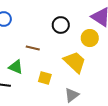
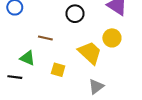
yellow circle: (90, 38) -> (112, 38), moved
gray triangle: (72, 95) -> (96, 87), moved

